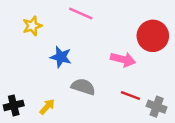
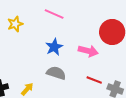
blue star: (61, 57) -> (54, 47), moved, turned 30

